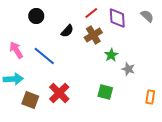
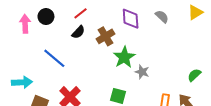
red line: (91, 13) -> (80, 13), moved
pink arrow: (16, 50) -> (25, 24), moved, turned 30
green star: (111, 55) -> (124, 57), size x1.5

